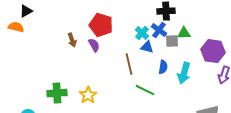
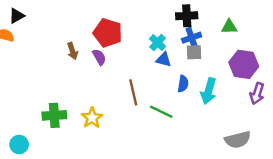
blue cross: (159, 30) -> (192, 38), moved, turned 35
green triangle: (184, 33) -> (229, 27), moved
brown line: (129, 64) -> (133, 92), moved

